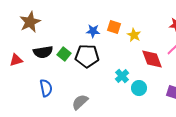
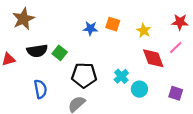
yellow star: (134, 35) -> (144, 31), moved
black pentagon: (87, 56) -> (84, 75), moved

